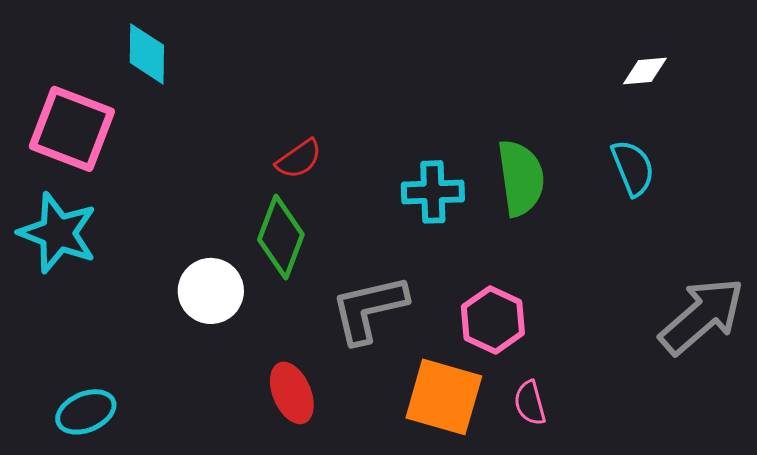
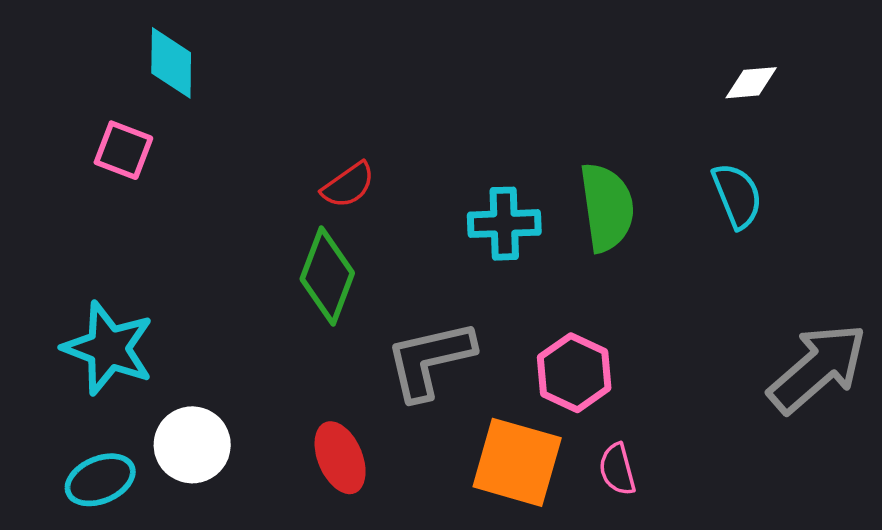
pink square: (72, 129) -> (123, 150), moved, size x0.6
cyan star: (58, 233) -> (108, 348), moved
white circle: (211, 291) -> (192, 445), moved

